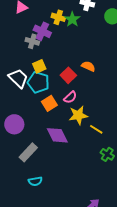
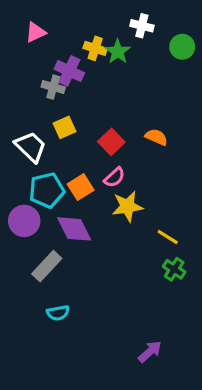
orange semicircle: (88, 66) -> (156, 137), moved
cyan pentagon: (38, 82) -> (47, 190), moved, turned -30
yellow line: (96, 129) -> (168, 237), moved
purple diamond: (57, 135) -> (74, 229), moved

